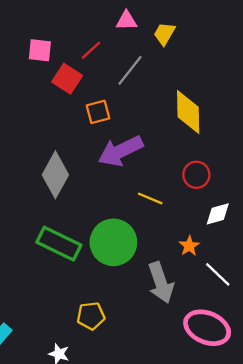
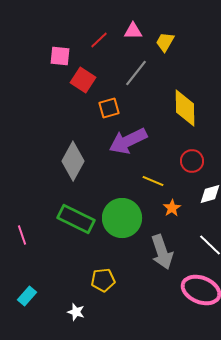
red line: (91, 50) -> (99, 40), moved
orange star: (189, 246) -> (172, 208), moved

